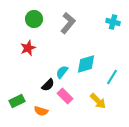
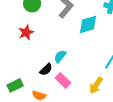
cyan diamond: (86, 64) -> (88, 24), moved
yellow arrow: (98, 101) -> (96, 85), turned 78

